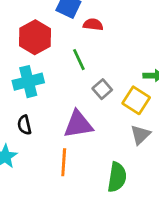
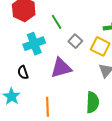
cyan cross: (28, 82) -> (34, 44), moved
orange line: (64, 162) -> (47, 107), moved

